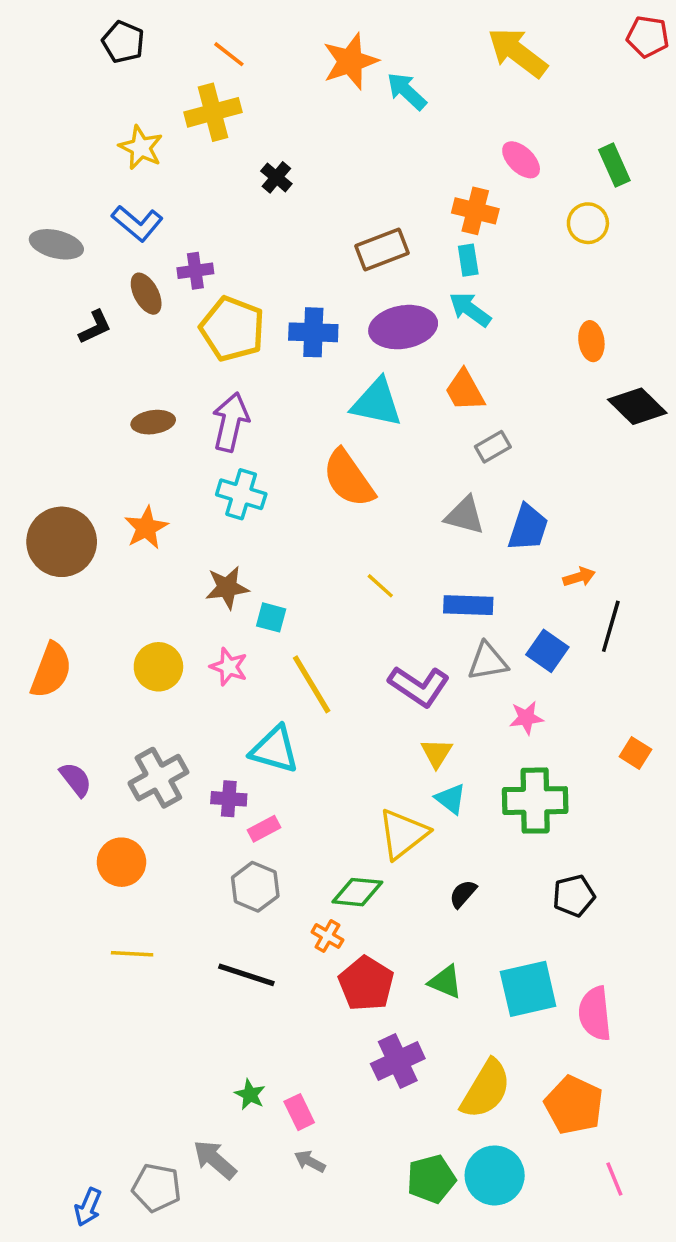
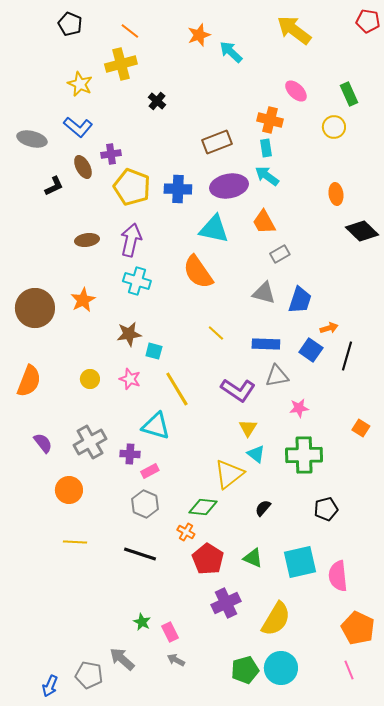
orange star: (350, 61) -> (199, 35), size x0.7
blue square: (547, 651) -> (311, 350), moved
yellow circle: (158, 667) -> (90, 379), size x0.7
orange pentagon: (574, 1105) -> (358, 628), moved

